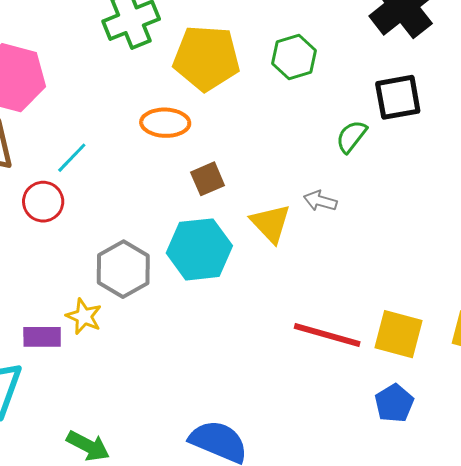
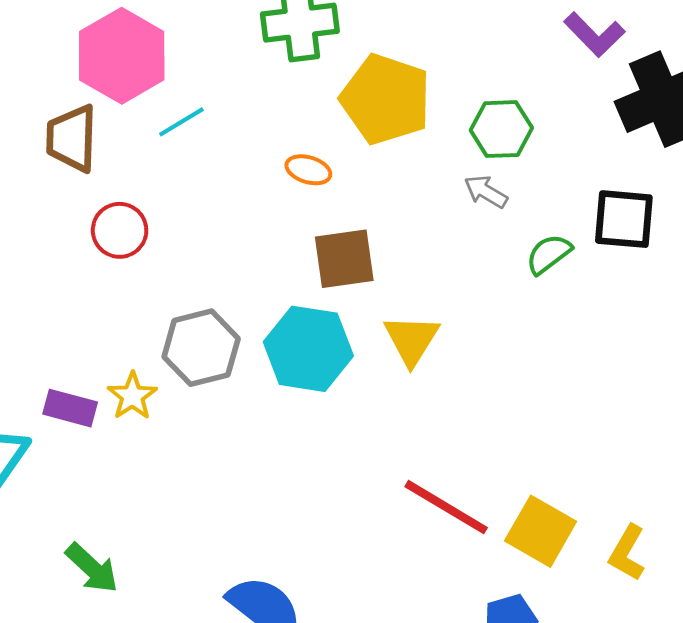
orange ellipse: (165, 123) -> (308, 170), size x0.7
cyan line: (72, 158) -> (181, 122), moved
brown square: (208, 179) -> (344, 259), size x1.4
gray arrow: (320, 201) -> (486, 192), moved

